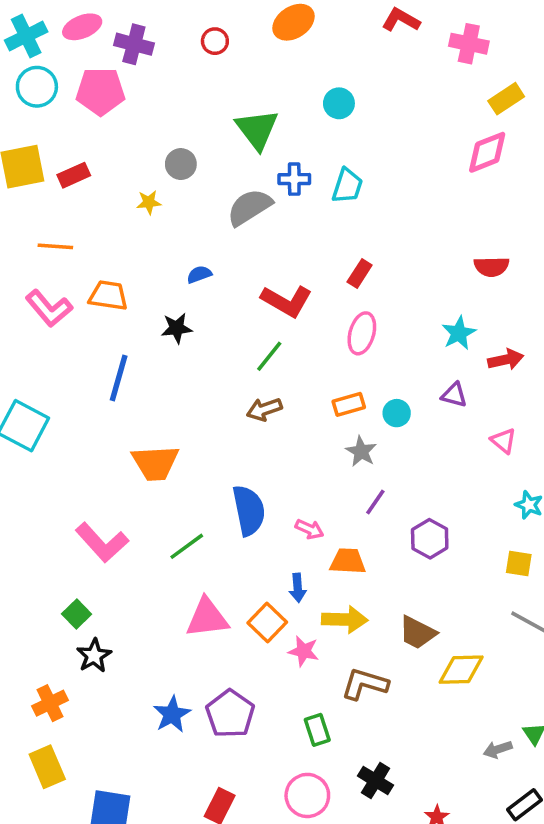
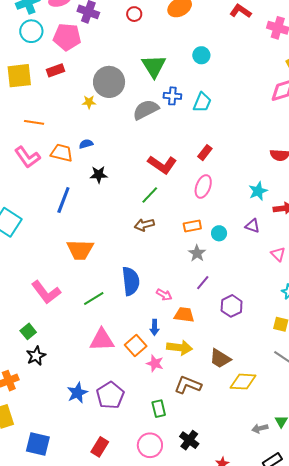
gray circle: (181, 164) -> (109, 82), size x1.8
red rectangle: (74, 175) -> (56, 70), moved
blue semicircle: (199, 274) -> (86, 144), moved

